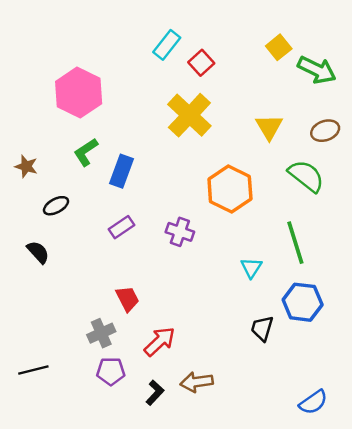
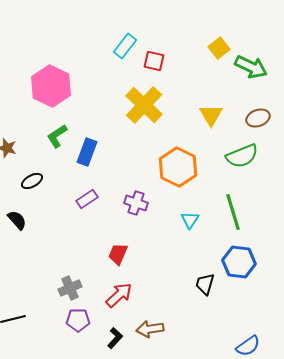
red square: (201, 63) -> (154, 61), turned -35
green semicircle: (306, 176) -> (242, 156), turned 120
cyan triangle: (251, 268) -> (190, 220), moved
red trapezoid: (127, 299) -> (118, 254), moved, turned -130

